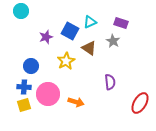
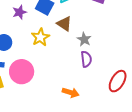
gray star: (113, 41) -> (84, 39), moved
orange arrow: (76, 102) -> (71, 93), moved

